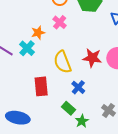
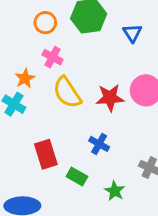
yellow semicircle: (62, 62) -> (67, 92), moved
green rectangle: (68, 108) -> (77, 176), moved

